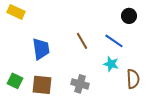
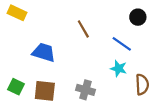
brown line: (82, 41) -> (83, 29), moved
blue trapezoid: (41, 49) -> (44, 52), turned -65

